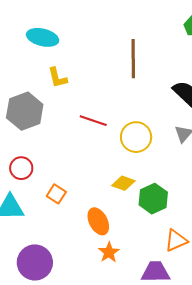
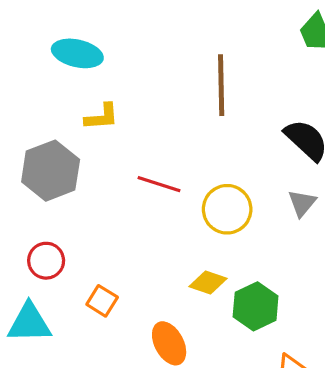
yellow L-shape: (57, 78) -> (102, 117), turned -80

